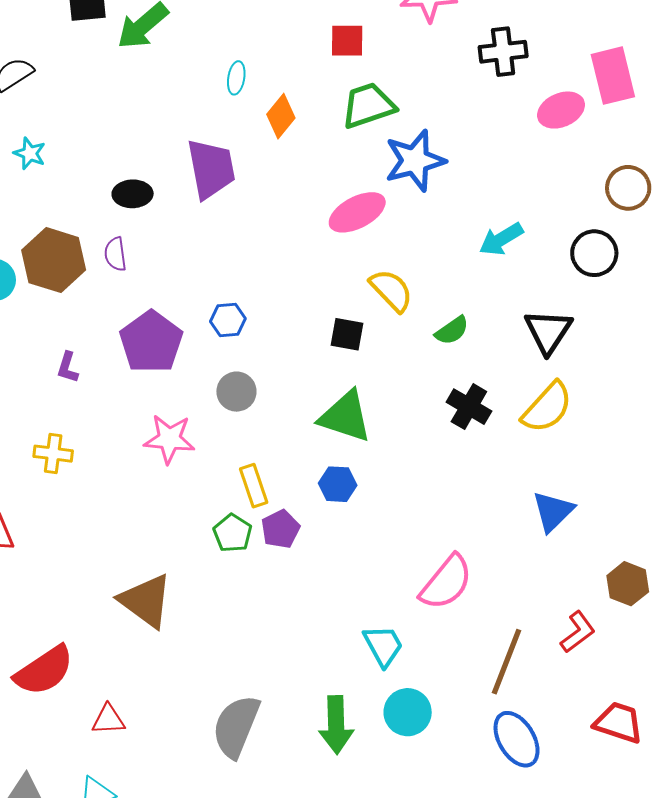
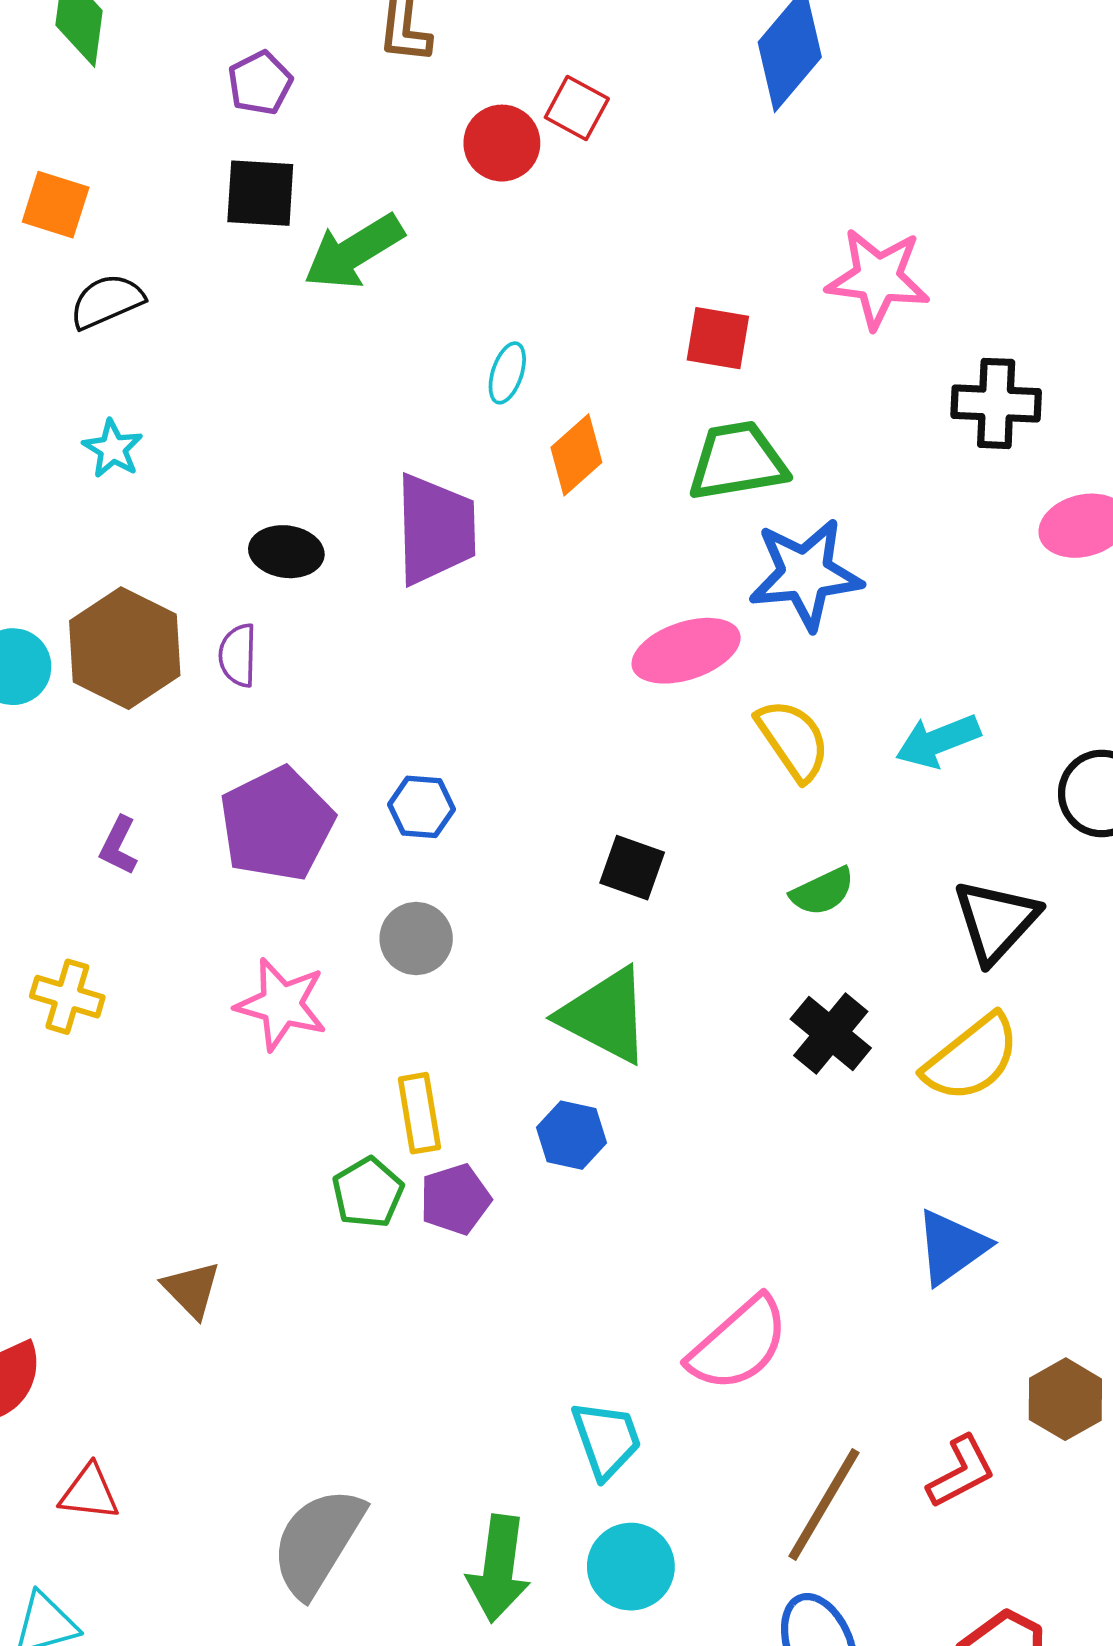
yellow semicircle: (391, 290) -> (793, 740), moved
brown triangle: (146, 601) -> (191, 1289), size x0.6

